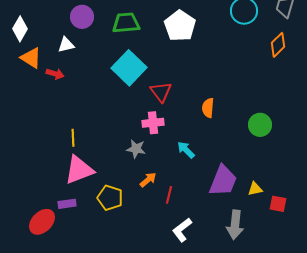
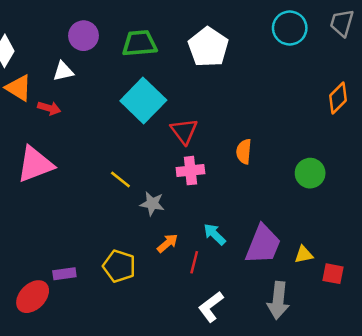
orange diamond: (278, 45) -> (338, 98), moved
pink cross: (153, 123) -> (190, 171), moved
yellow line: (73, 138) -> (120, 179), moved, turned -48
cyan arrow: (186, 150) -> (215, 234), moved
pink triangle: (79, 170) -> (35, 164), moved

